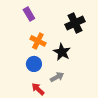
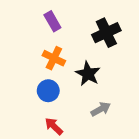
purple rectangle: (29, 14) -> (52, 21), moved
gray arrow: (57, 77) -> (101, 109), moved

